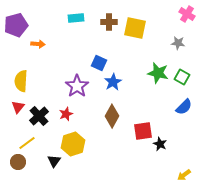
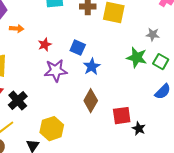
gray star: (178, 43) -> (153, 35), moved
purple star: (77, 86) -> (56, 71), turned 30
red star: (66, 114) -> (45, 45), moved

